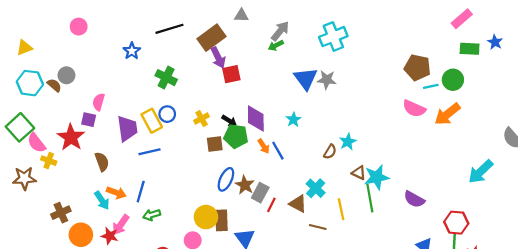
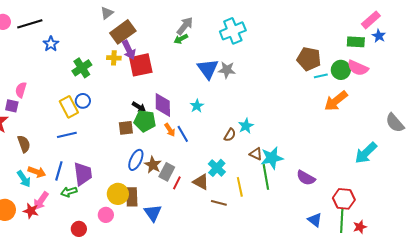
gray triangle: (241, 15) -> (107, 13), moved, turned -40
pink rectangle: (462, 19) -> (371, 20), moved
black line: (169, 29) -> (30, 24), moved
red square: (231, 74) -> (141, 65), size x1.4
green cross: (166, 78) -> (82, 68), turned 30
pink semicircle: (414, 109) -> (358, 68), moved
yellow cross: (202, 118) -> (114, 58), moved, turned 32
purple trapezoid: (127, 128) -> (83, 174), moved

